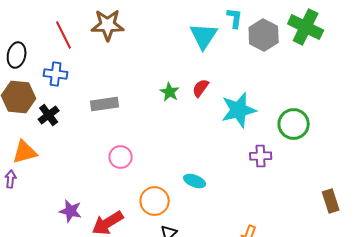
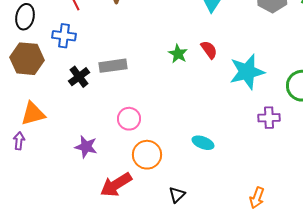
red semicircle: (201, 88) -> (209, 50), turned 108
black cross: (49, 115) -> (79, 77), moved
orange circle: (155, 201) -> (147, 155), moved
purple star: (71, 211) -> (86, 147), moved

